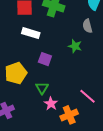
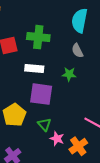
white rectangle: (31, 33) -> (34, 68), moved
purple square: (45, 59) -> (41, 94), size x1.6

